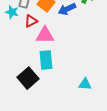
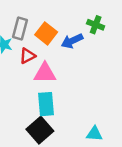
black square: (28, 78) -> (40, 130), moved

